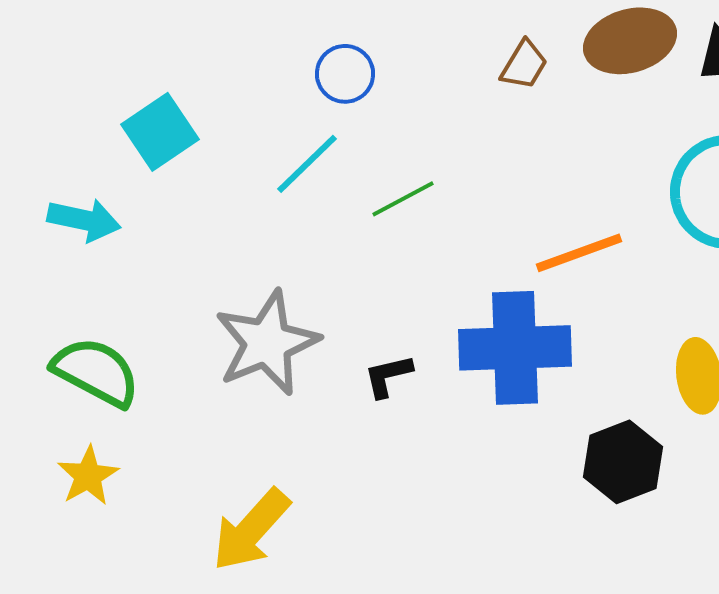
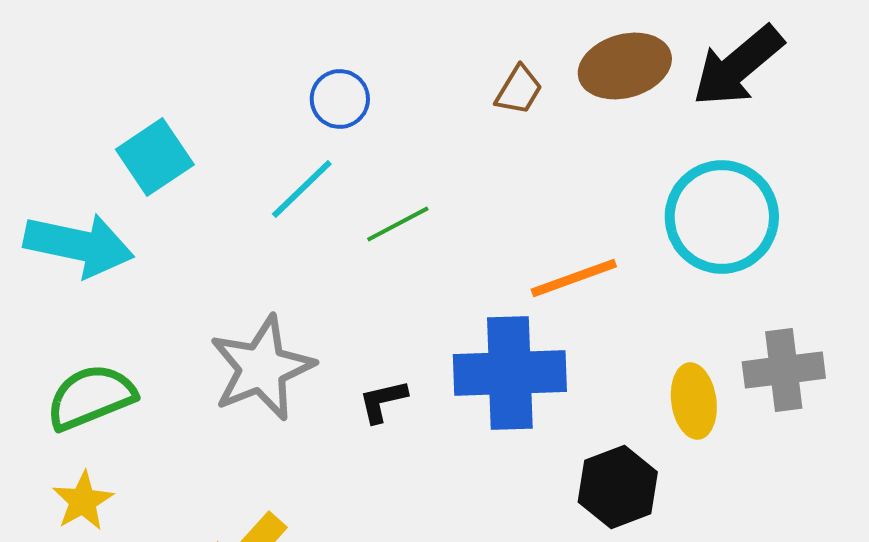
cyan arrow: (84, 220) -> (79, 245), size x1.5
green semicircle: (96, 372) -> (91, 397), turned -50

